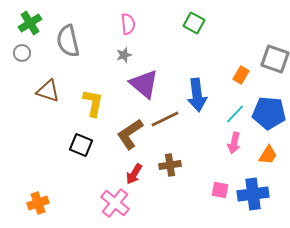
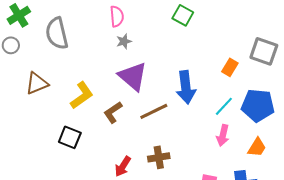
gray star: (124, 55) -> (124, 41), moved
brown triangle: (48, 91) -> (37, 83), turned -40
yellow L-shape: (93, 103) -> (82, 95), turned 44
brown L-shape: (130, 134) -> (113, 112), moved, size x0.7

